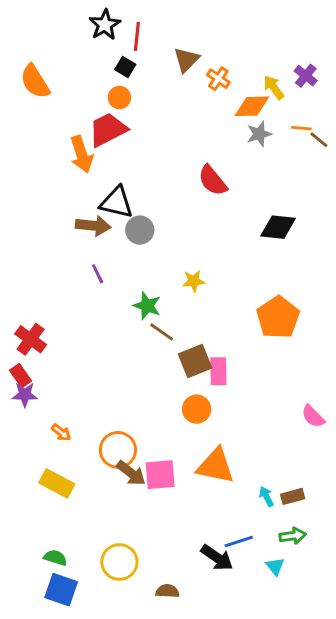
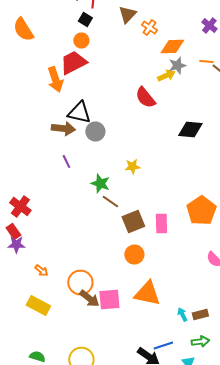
yellow arrow: (274, 87) -> (166, 76), moved, turned 102
orange pentagon: (278, 317) -> (201, 210), moved
pink rectangle: (218, 371) -> (161, 224), moved

